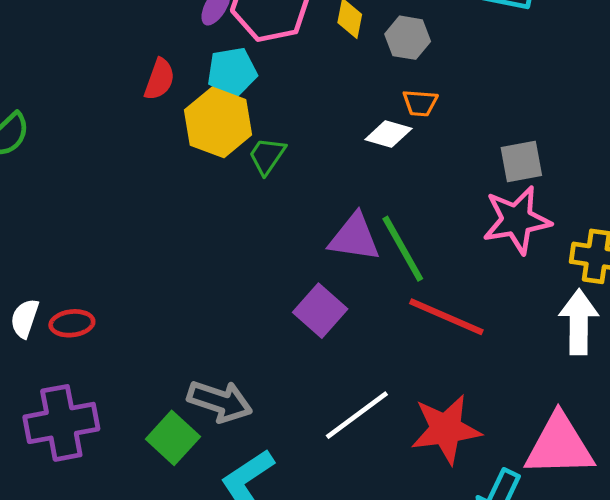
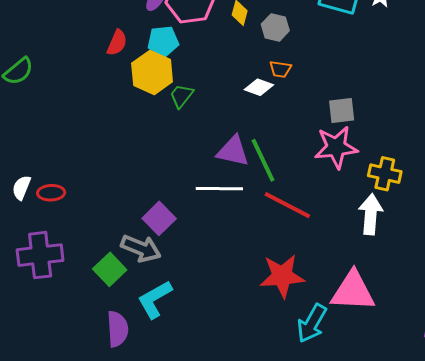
purple square: (320, 311) -> (159, 218), moved
white line: (357, 415) -> (219, 189), moved, turned 33

